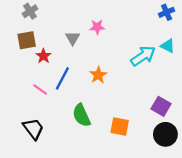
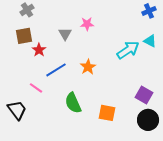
blue line: (62, 78) -> (56, 70), turned 30
pink line: (40, 90) -> (36, 88), moved
black trapezoid: (33, 129) -> (17, 110), moved

